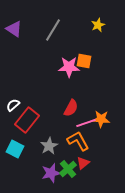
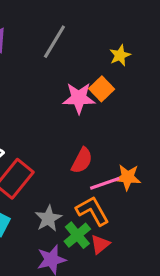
yellow star: (98, 25) -> (120, 55), moved
orange square: (84, 61) -> (102, 89), turned 35
green cross: (68, 169) -> (77, 235), moved

